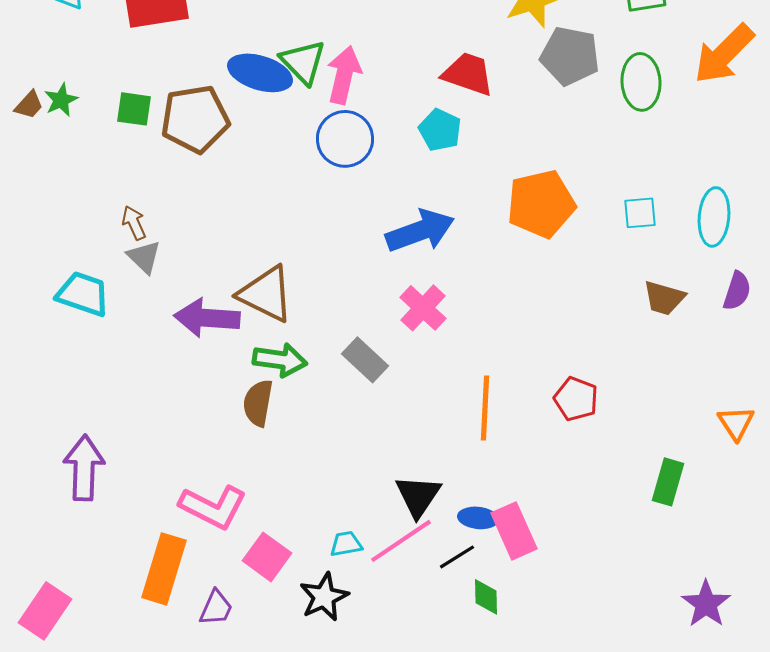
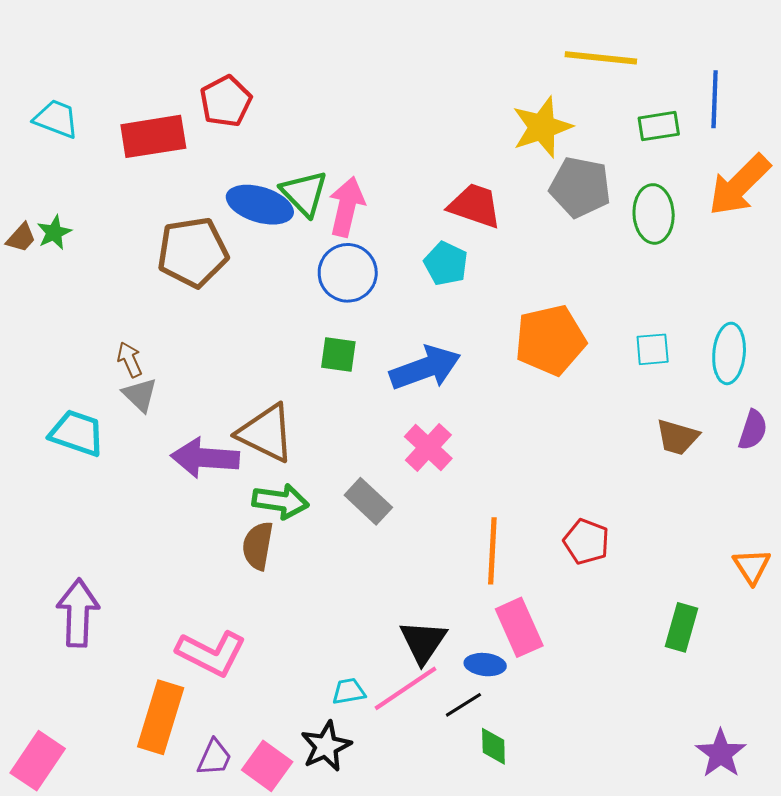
green square: (134, 109) -> (338, 354), moved
pink rectangle: (514, 531) -> (519, 627), moved
pink square: (267, 557) -> (267, 766), moved

